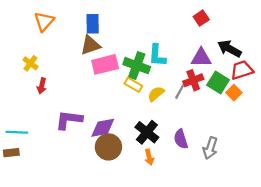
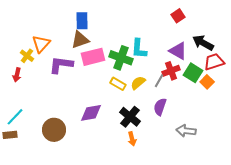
orange triangle: (44, 21) -> (41, 44), moved
purple triangle: (201, 58) -> (178, 51), turned 30
yellow rectangle: (133, 85) -> (118, 84), moved
red arrow: (42, 86) -> (17, 75), moved
purple L-shape: (69, 120) -> (61, 65), moved
cyan line: (17, 132) -> (15, 117), turned -48
purple semicircle: (181, 139) -> (160, 107), moved, turned 36
brown circle: (108, 147) -> (54, 130), moved
gray arrow: (210, 148) -> (186, 131), turned 78

